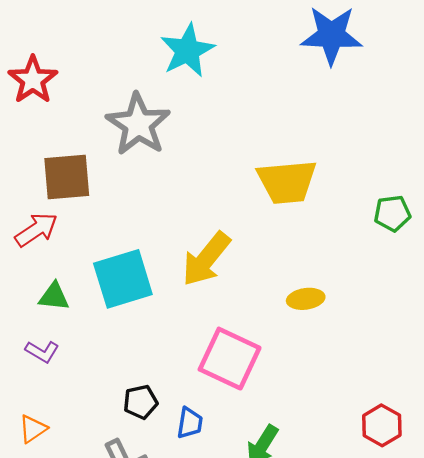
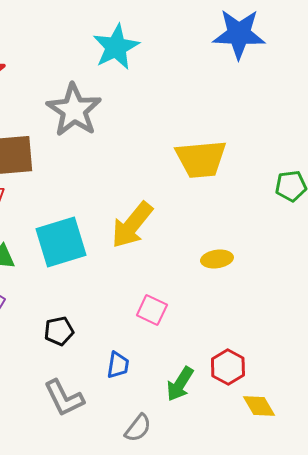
pink square: (230, 359) -> (152, 310), size x0.6
black pentagon: (141, 402) -> (59, 331), moved
red hexagon: (382, 425) -> (228, 367), moved

